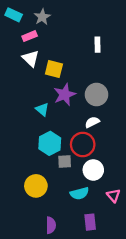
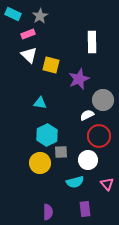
white rectangle: (98, 45) -> (92, 42), size x1.5
purple star: (65, 95) -> (79, 79), moved
gray circle: (96, 95) -> (103, 100), moved
cyan triangle: (42, 109) -> (40, 103), turned -32
red circle: (83, 144) -> (99, 136), moved
yellow circle: (36, 186) -> (40, 163), moved

